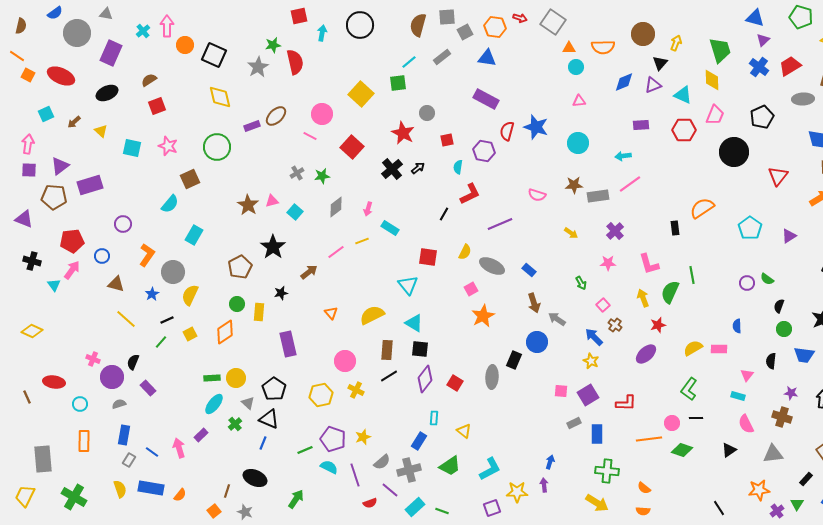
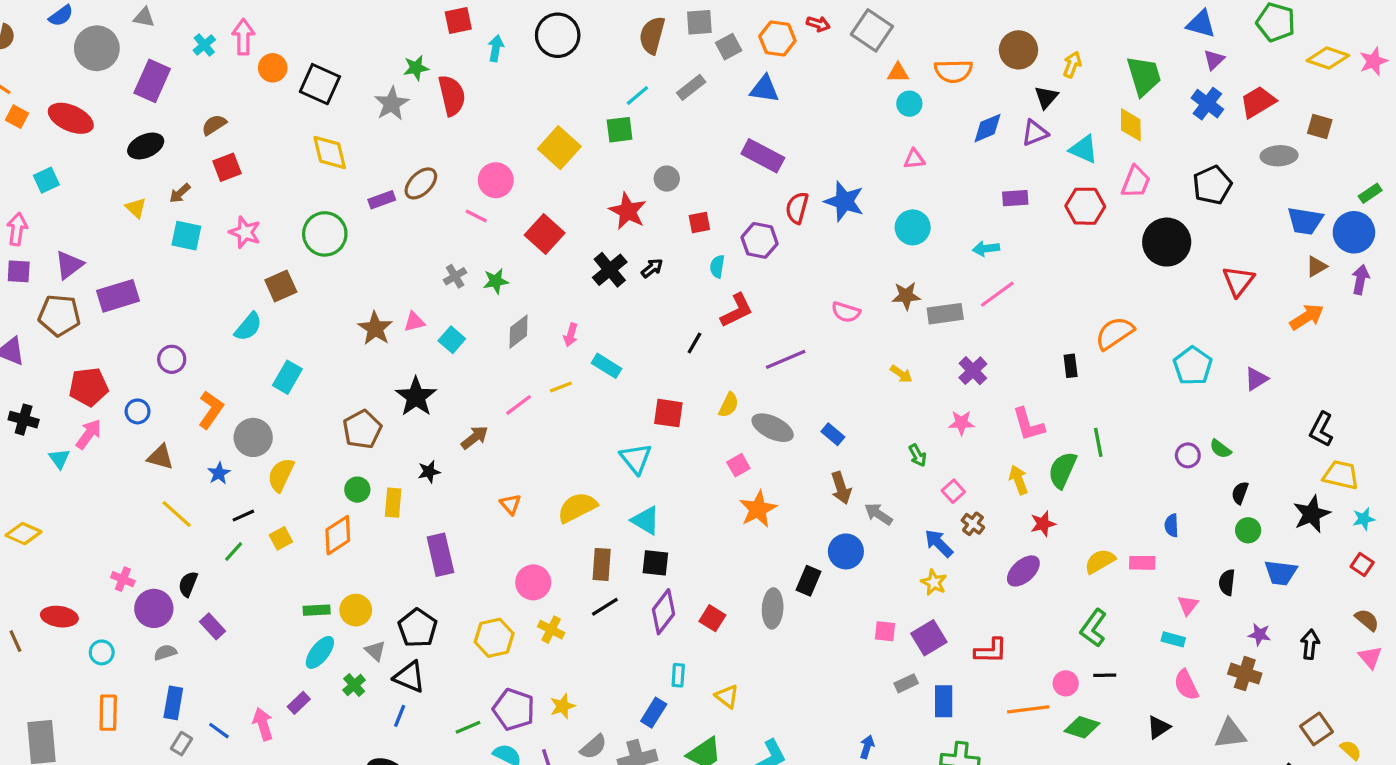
brown arrow: (74, 122) -> (180, 193), moved

